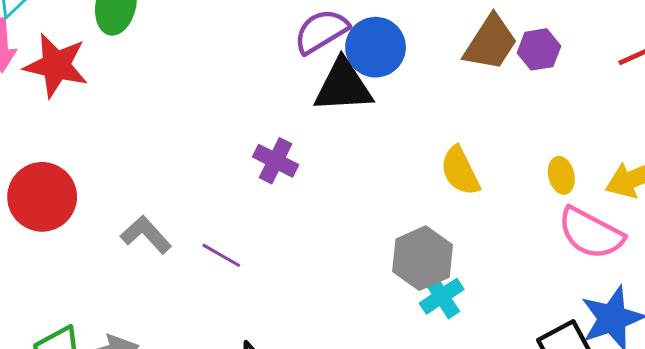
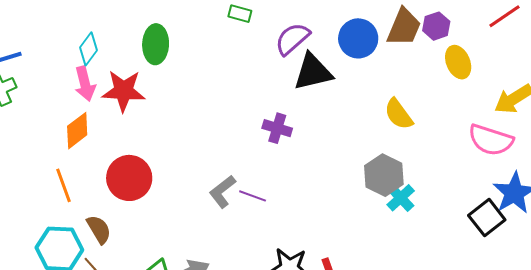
blue circle: (376, 47) -> (358, 38), moved
yellow ellipse: (561, 175) -> (458, 62), moved, size x1.4
gray L-shape: (146, 235) -> (222, 192), moved, turned -76

